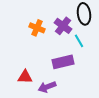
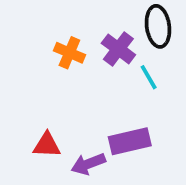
purple rectangle: (63, 62) -> (130, 141), moved

